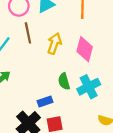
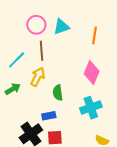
yellow arrow: (54, 43) -> (38, 77), moved
green semicircle: (64, 81) -> (58, 93), moved

